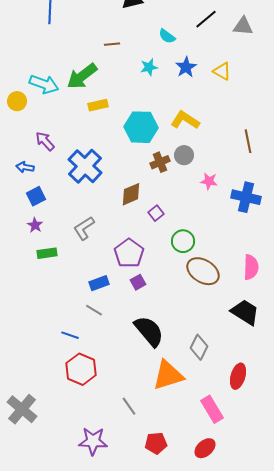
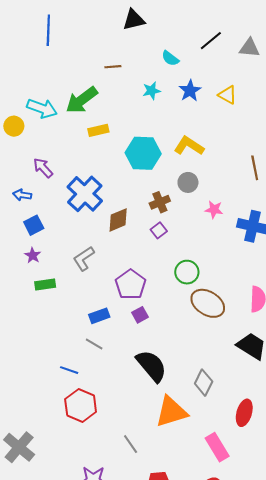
brown cross: (160, 162) -> (160, 202), moved
brown diamond: (131, 194) -> (118, 220), moved
purple square: (156, 213) -> (159, 230), moved

